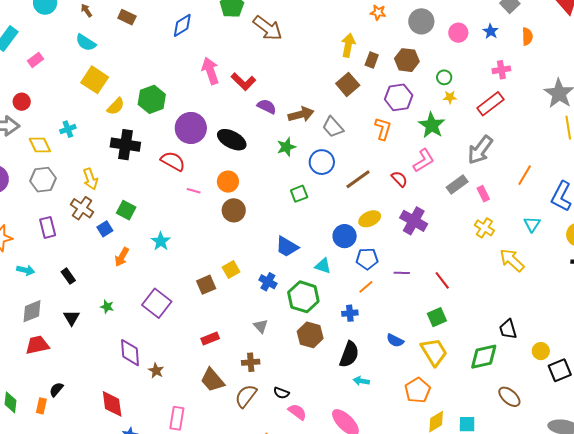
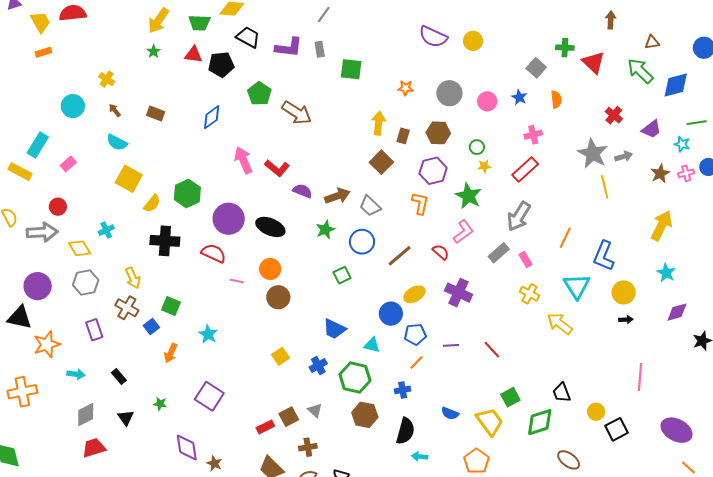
cyan triangle: (532, 224) -> (577, 286), size x1.6
blue cross: (268, 282) -> (318, 365), turned 36
brown square: (206, 285) -> (289, 417), moved
green square: (437, 317) -> (510, 397), moved

